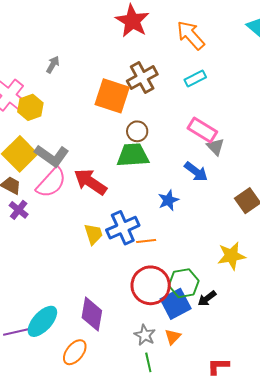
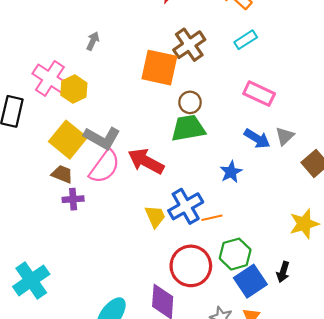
gray triangle: (215, 147) -> (285, 136), moved, turned 36
purple cross: (19, 210) -> (73, 199), turned -36
green hexagon: (184, 283) -> (235, 254), moved
red circle: (151, 285) -> (191, 266), moved
black arrow: (207, 299) -> (283, 272), turned -30

